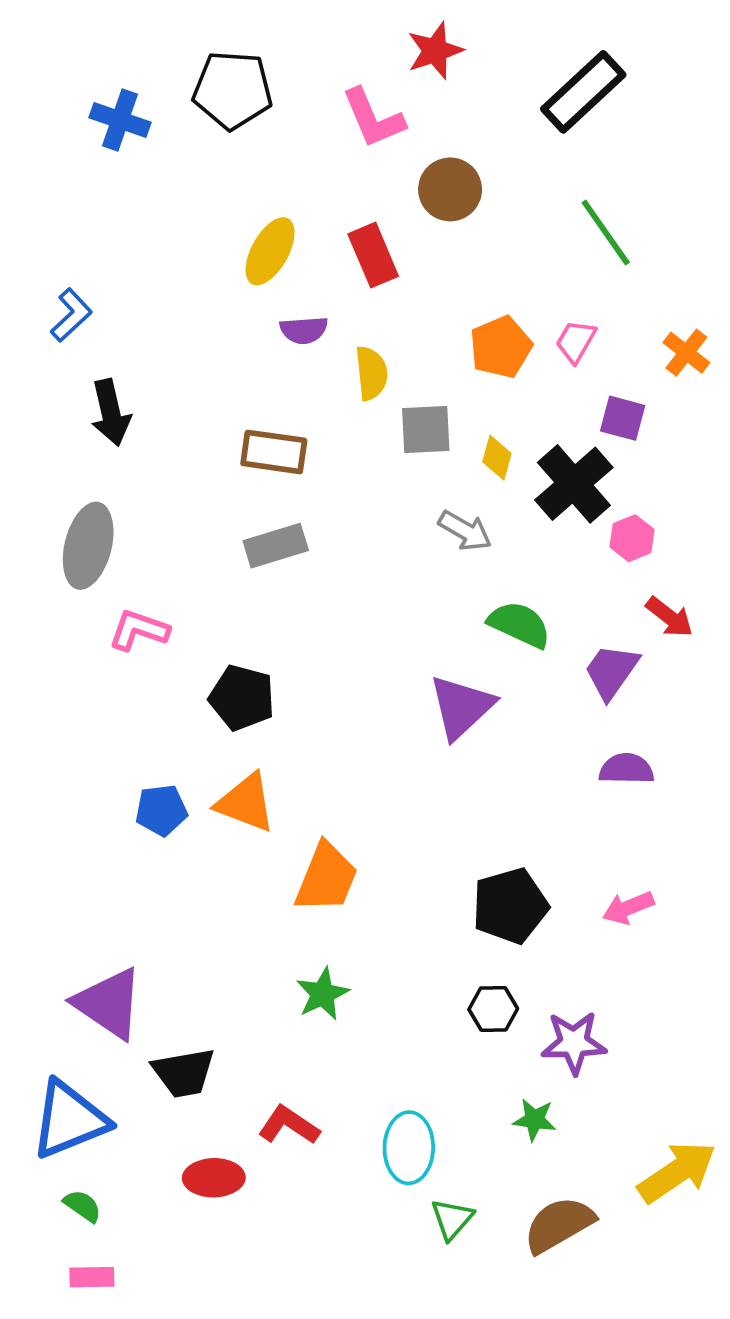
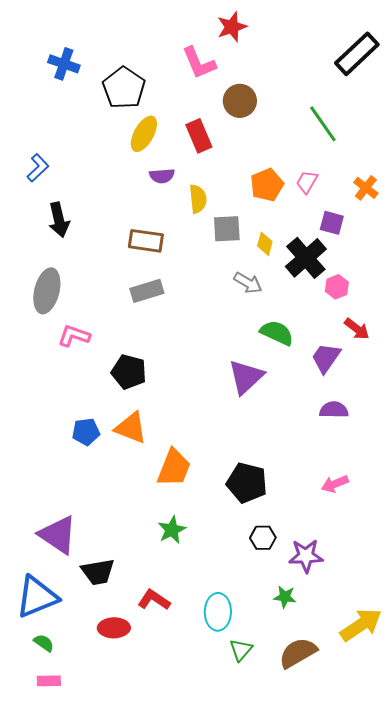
black pentagon: (233, 90) -> (124, 88), moved, turned 30
black rectangle: (583, 92) -> (357, 54), moved
black pentagon: (510, 906) -> (247, 483), moved, turned 30

